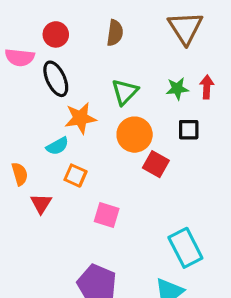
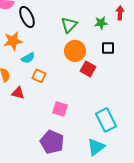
red arrow: (207, 87) -> (120, 13), moved
orange star: (80, 118) -> (13, 41), moved
red triangle: (41, 203) -> (18, 93), turned -48
pink square: (107, 215) -> (60, 109), moved

